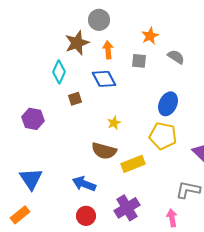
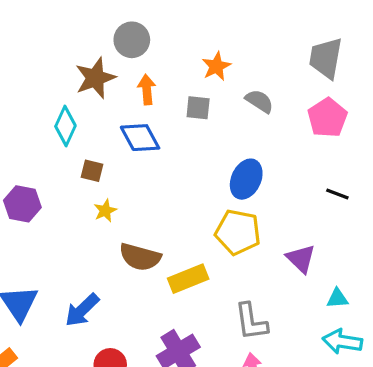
brown square: (75, 99) -> (92, 171), turned 32
yellow star: (114, 123) -> (105, 211), moved
blue arrow: (84, 184) -> (82, 310), moved, turned -65
gray L-shape: (188, 190) -> (251, 322), moved, turned -110

